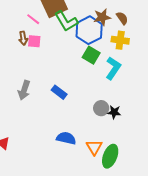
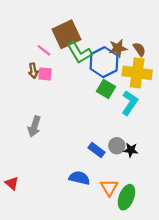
yellow cross: (120, 40) -> (137, 73), size x1.5
blue rectangle: (59, 92) -> (96, 150), moved

